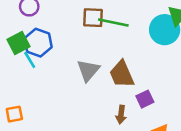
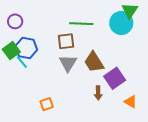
brown square: (93, 18) -> (66, 41), moved
purple square: (145, 99) -> (115, 78), size x1.5
orange square: (14, 114) -> (47, 104), moved

